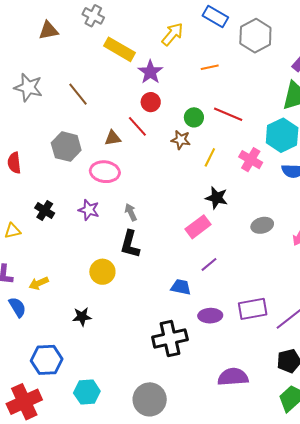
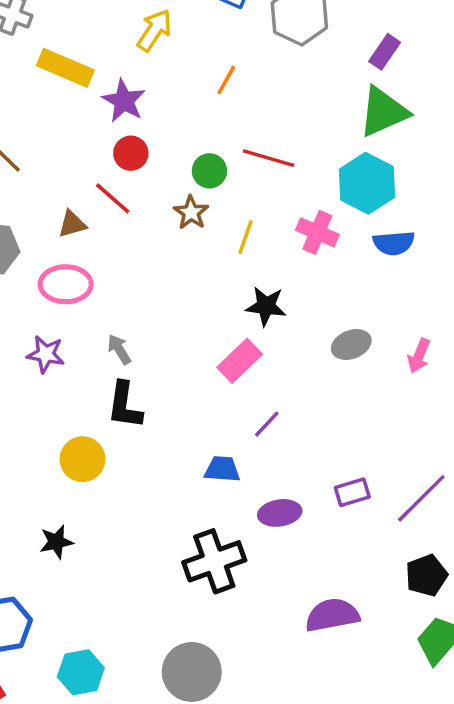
orange line: (210, 67) -> (226, 80), turned -42
brown star: (181, 140) -> (191, 213), turned 30
purple rectangle: (253, 309) -> (352, 492), size x0.7

